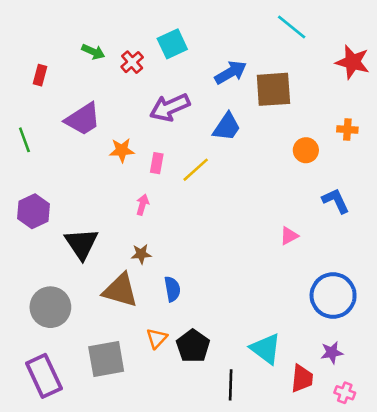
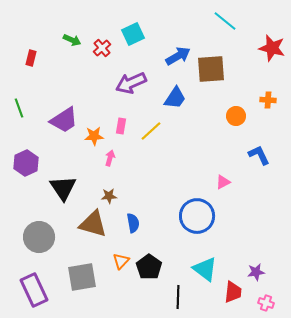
purple trapezoid: (83, 119) -> (64, 120), moved
orange star: (122, 150) -> (94, 136), moved
blue circle: (333, 295) -> (197, 216), moved

